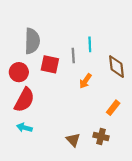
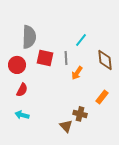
cyan line: (90, 44) -> (81, 40), turned 40
gray line: (73, 55) -> (66, 58), moved
red semicircle: (24, 100) -> (22, 90), size x0.6
brown cross: (101, 137) -> (80, 114), moved

